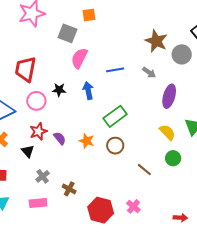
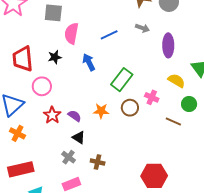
black star: (59, 90) -> (55, 57), moved
black triangle: (28, 151) -> (79, 137), moved
brown line: (144, 170) -> (173, 121), moved
pink cross: (133, 206) -> (152, 97), moved
red hexagon: (101, 210) -> (154, 176), moved

